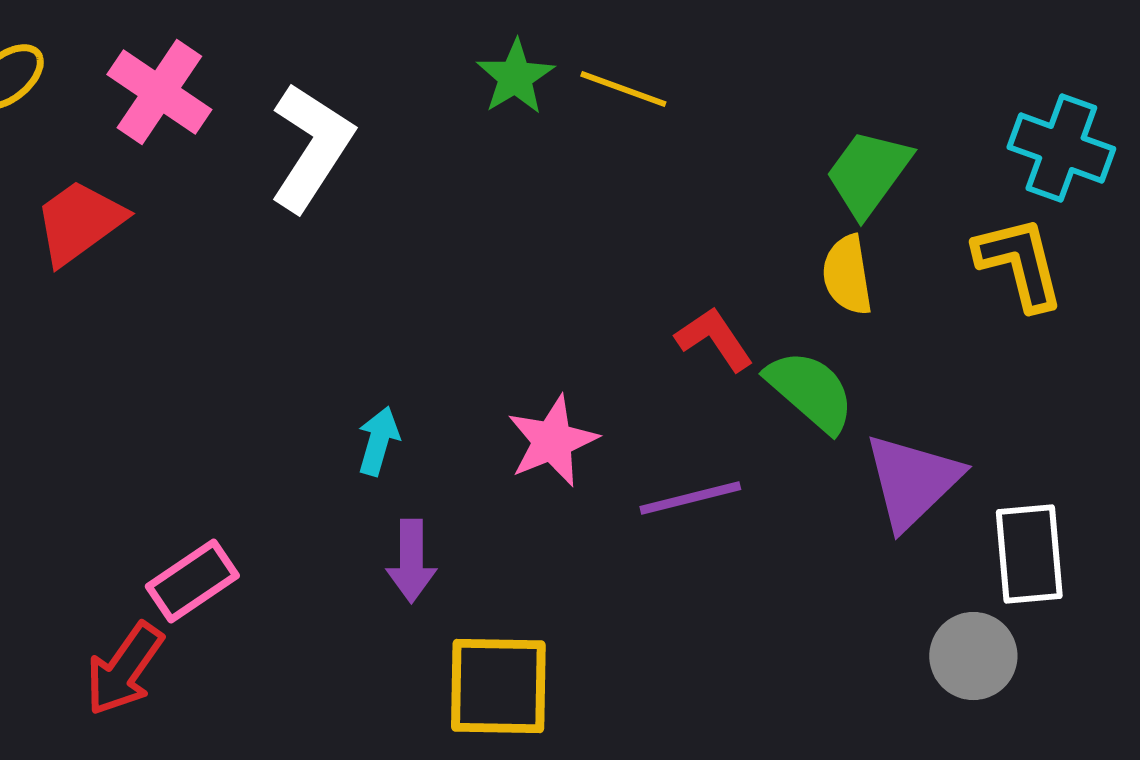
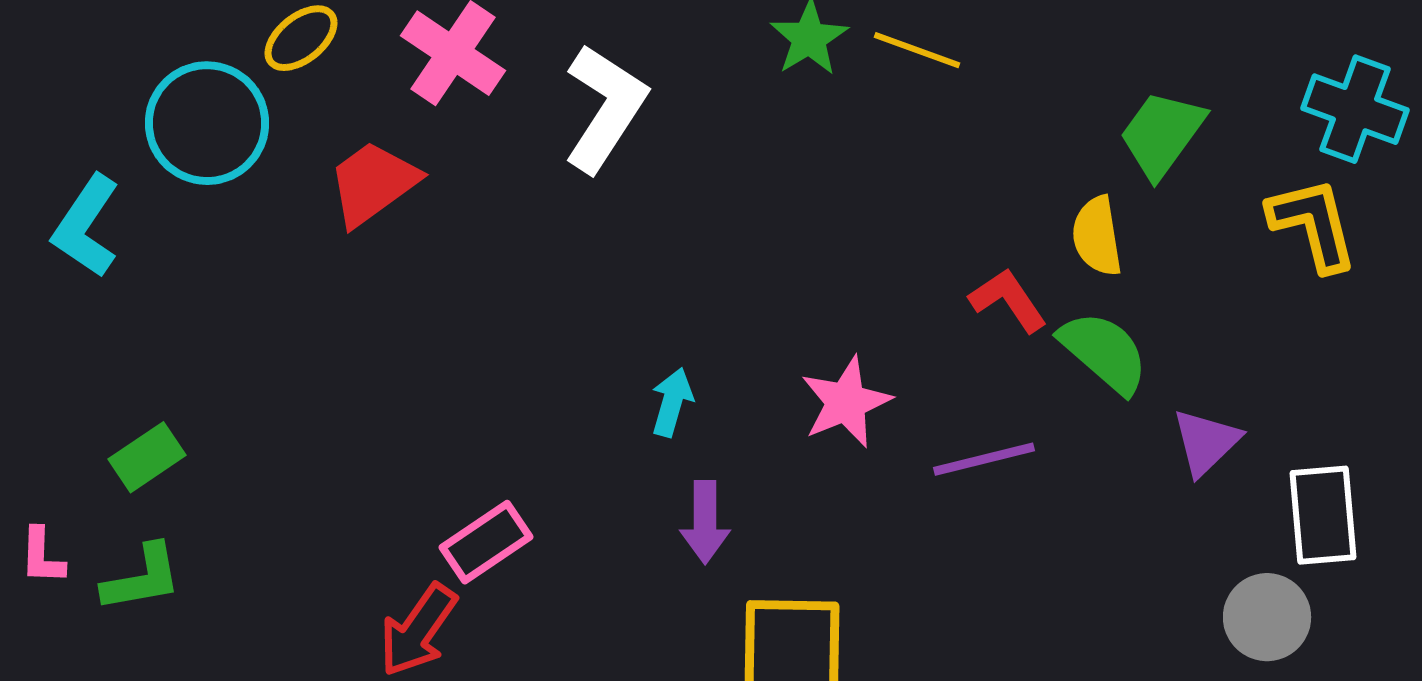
yellow semicircle: (847, 275) -> (1097, 236), moved
purple triangle: (912, 481) -> (1206, 442), size x0.7

